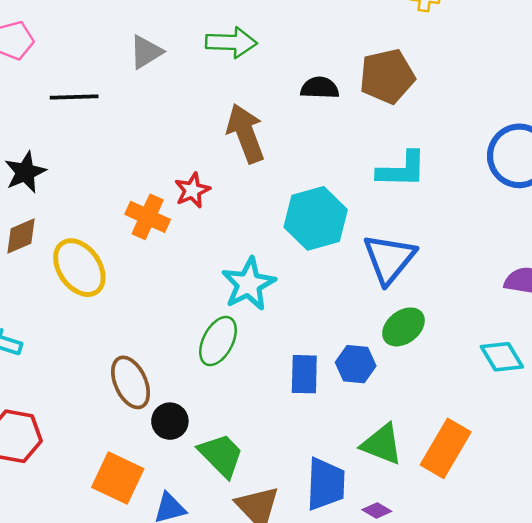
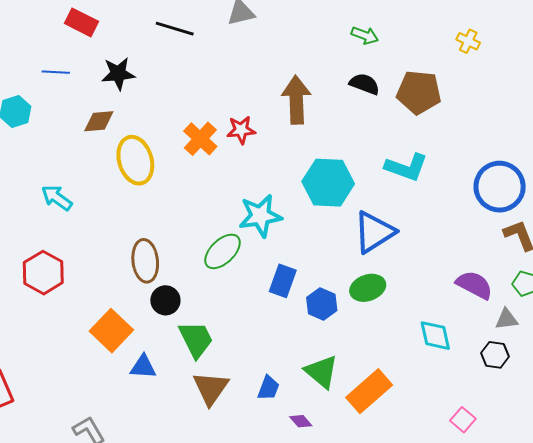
green arrow: (231, 42) -> (365, 35), moved, size x0.7
blue rectangle: (304, 374) -> (283, 281), moved
blue trapezoid: (326, 484) -> (268, 388), size x0.6

